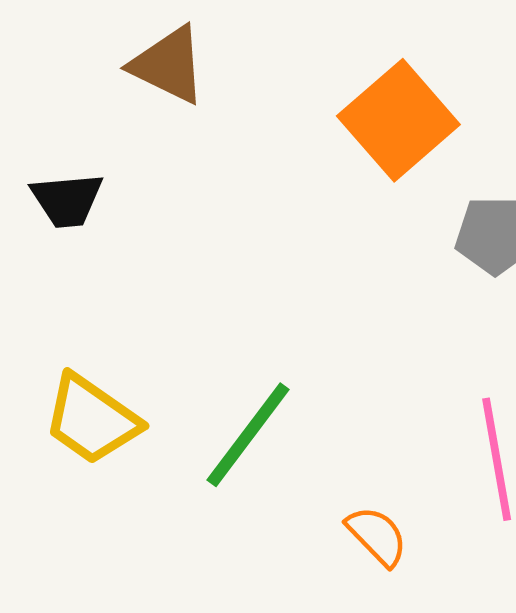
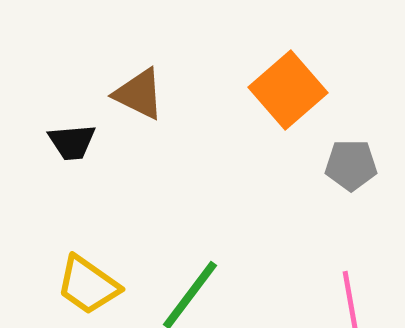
brown triangle: (168, 65) -> (139, 94), moved

